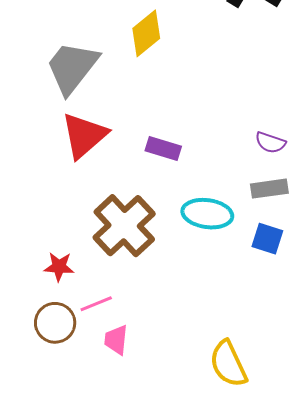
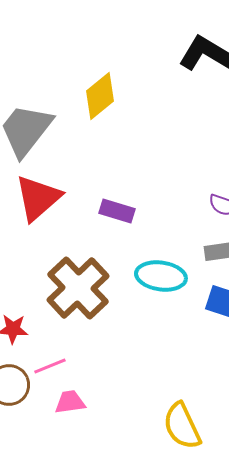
pink trapezoid: (116, 340) -> (70, 402), turned 76

